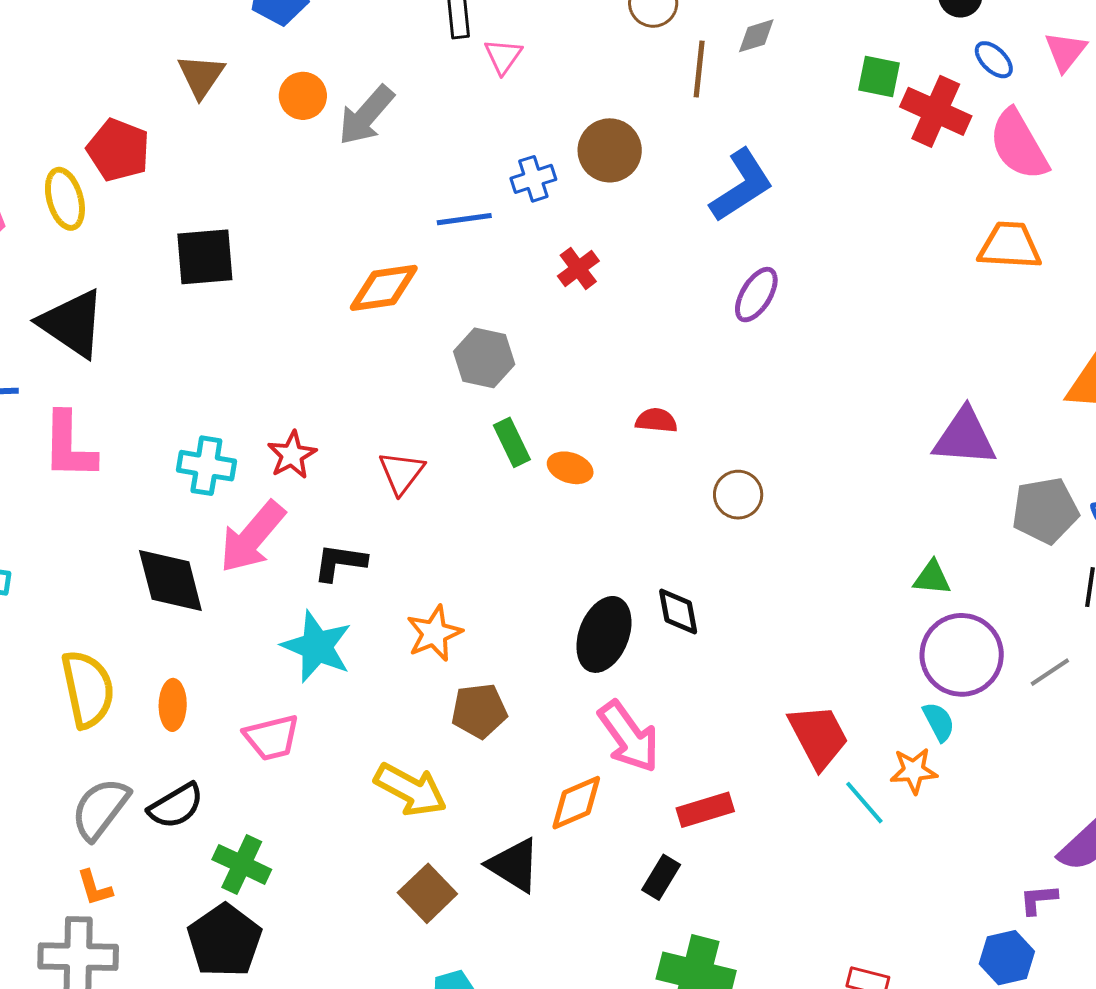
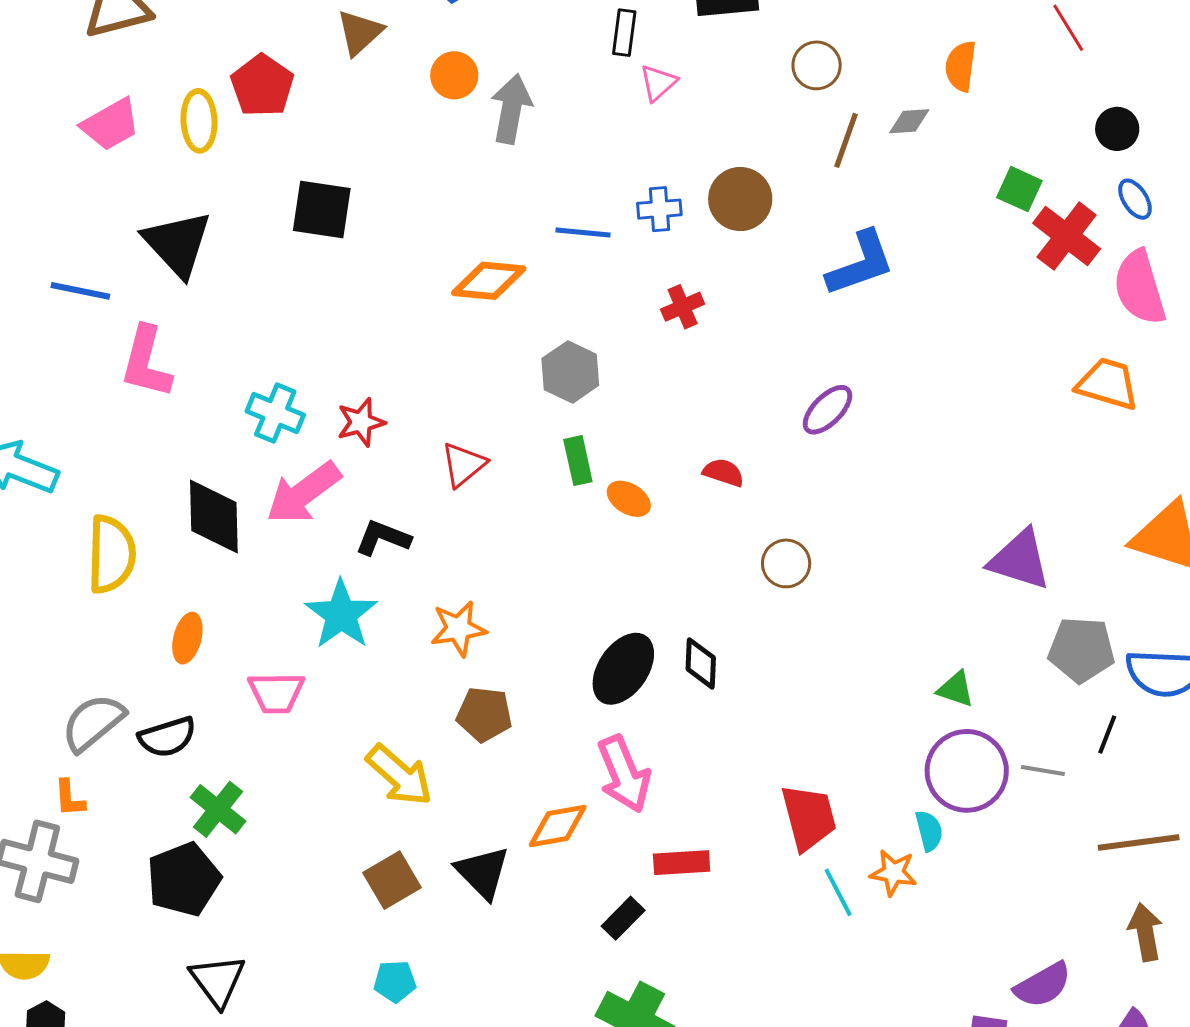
gray arrow: (366, 115) -> (511, 109), turned 136
purple ellipse: (756, 295) -> (828, 410), moved
gray line: (1050, 672) -> (1043, 771), moved, turned 30
yellow semicircle: (88, 689) -> (111, 554), moved

